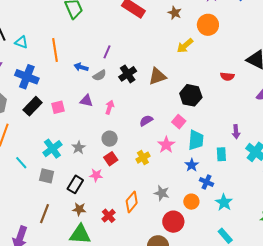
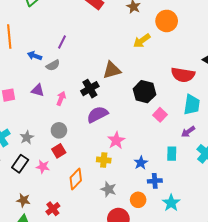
black cross: (128, 74) -> (90, 89), moved
red semicircle: (227, 76) -> (183, 75), size x1.6
purple semicircle: (146, 121) -> (97, 114), size x1.5
pink square: (179, 122) -> (160, 115), moved
purple arrow: (236, 132) -> (188, 132), turned 56
cyan trapezoid: (196, 140) -> (192, 105), moved
yellow cross: (143, 158) -> (104, 160), moved, turned 32
blue cross: (207, 182) -> (155, 181), turned -32
black rectangle: (75, 184) -> (20, 164), moved
orange diamond: (132, 202) -> (76, 179), moved

